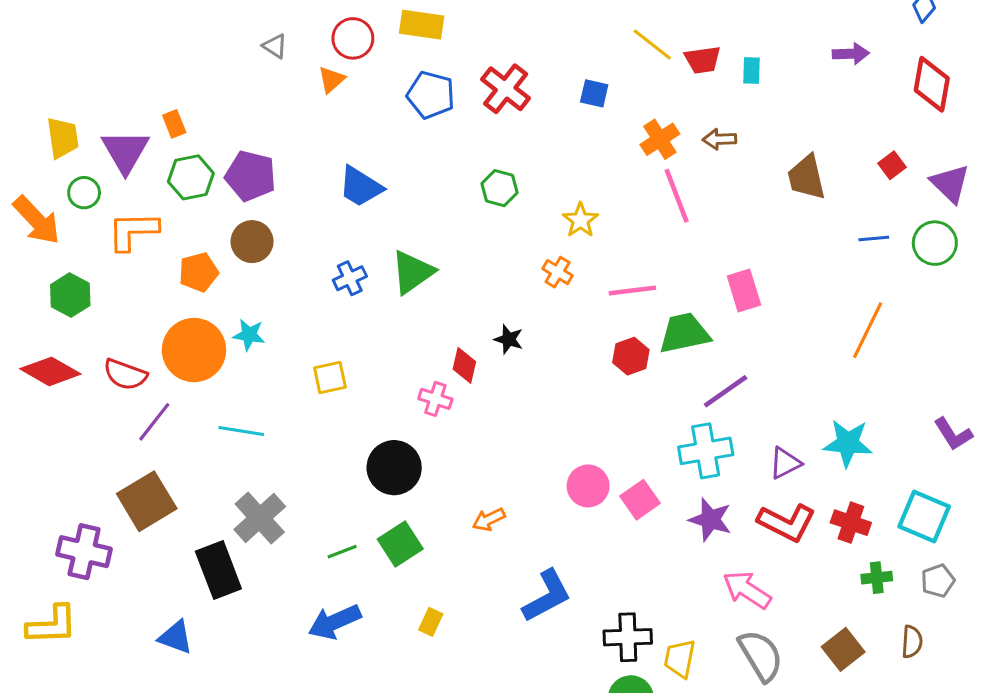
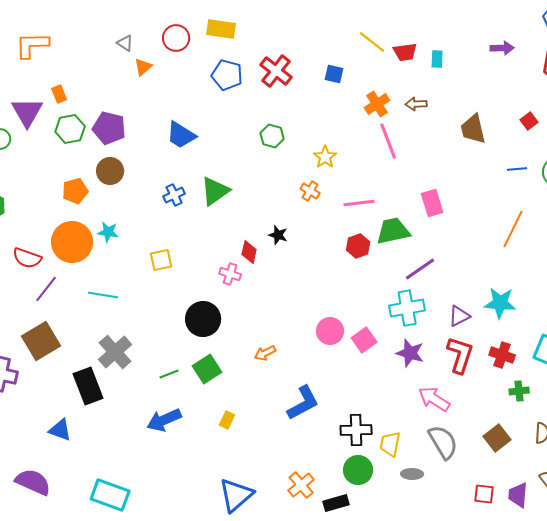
orange triangle: (331, 80) -> (143, 67), moved
orange L-shape: (133, 231) -> (32, 45), moved
red L-shape: (787, 523) -> (460, 355), turned -99

